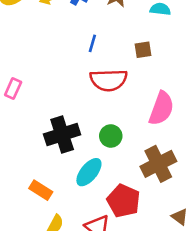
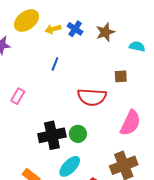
blue line: (92, 43) -> (55, 64), moved
green circle: (111, 136) -> (78, 134), moved

